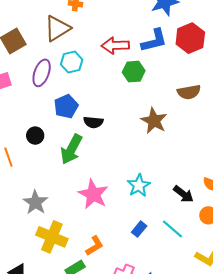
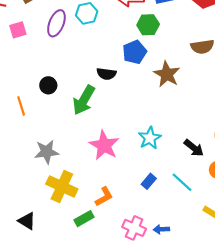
blue pentagon: (66, 106) -> (135, 52), moved
gray star: (35, 202) -> (47, 152), turned 30

